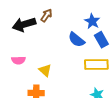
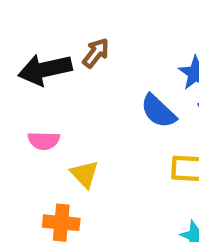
pink semicircle: (18, 60) -> (44, 141), moved

